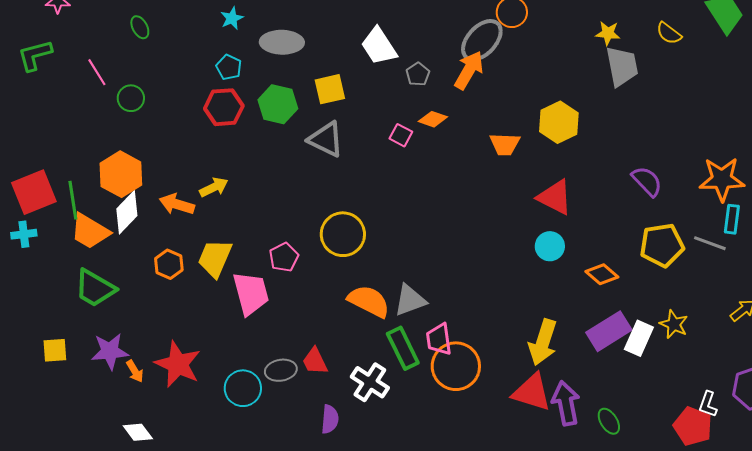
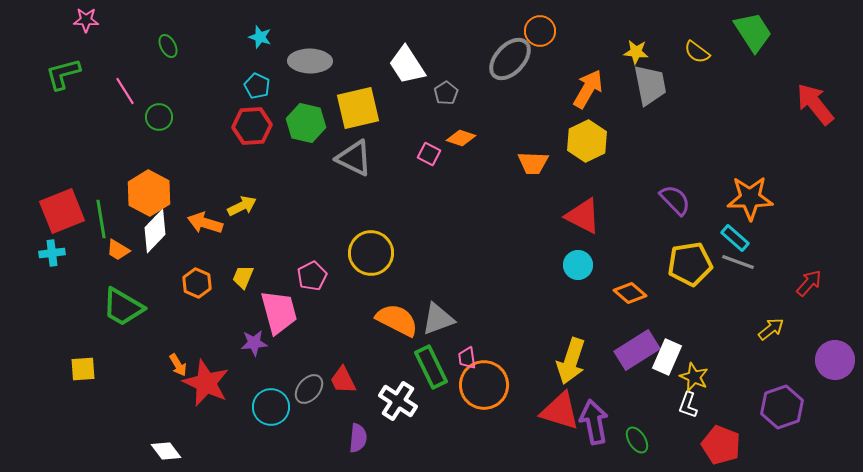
cyan star: (232, 18) -> (260, 37), turned -30
orange arrow: (469, 70) -> (588, 89), moved
yellow square: (330, 89) -> (358, 108), size x1.4
cyan rectangle: (732, 219) -> (735, 238), moved, turned -56
orange trapezoid: (90, 231) -> (118, 250), size x0.6
yellow trapezoid: (215, 258) -> (243, 277), size x0.6
yellow star: (674, 324) -> (694, 377), moved
pink trapezoid: (439, 339) -> (467, 358), size x0.7
purple star: (110, 351) -> (254, 343), moved, size x0.7
gray ellipse: (281, 370) -> (309, 389), turned -40
orange arrow: (135, 371) -> (178, 365), moved
white L-shape: (708, 404) -> (688, 405), moved

